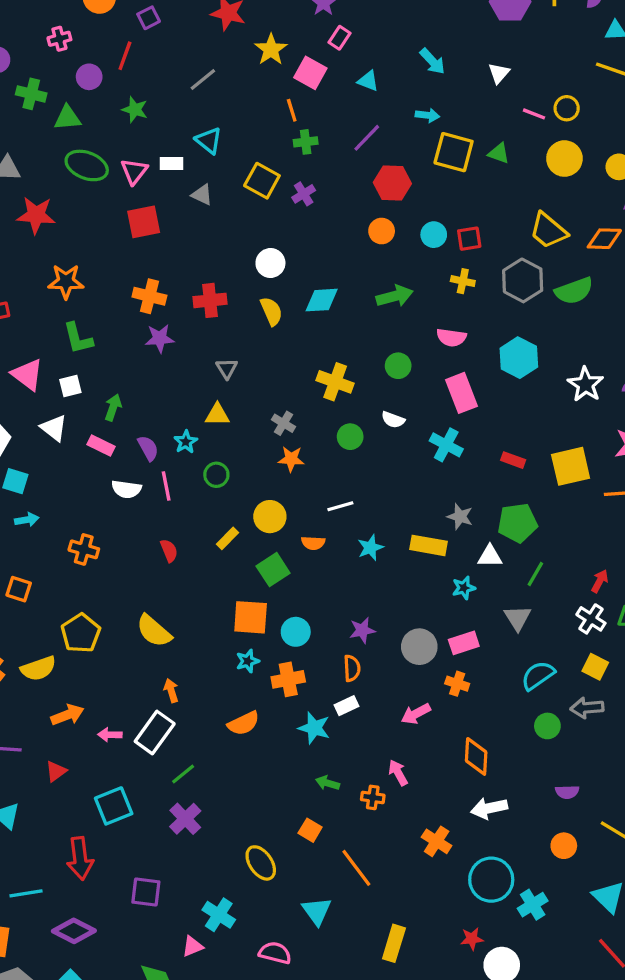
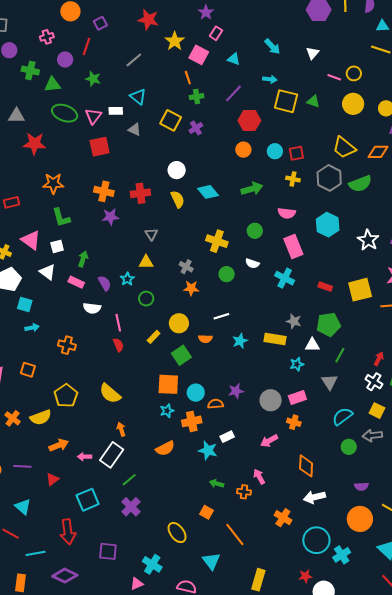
cyan diamond: (322, 300) -> (208, 192), turned 55
pink line: (166, 486) -> (118, 323), moved
orange semicircle: (352, 668) -> (216, 404), moved, turned -91
orange circle: (564, 846) -> (360, 519), size x1.6

